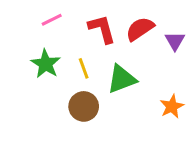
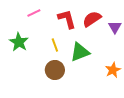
green star: (46, 64) -> (19, 42), moved

